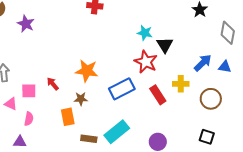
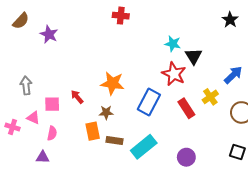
yellow cross: (181, 84) -> (210, 97), turned -35
blue rectangle: (122, 89) -> (149, 102), turned -35
brown rectangle: (89, 139) -> (115, 141), moved

